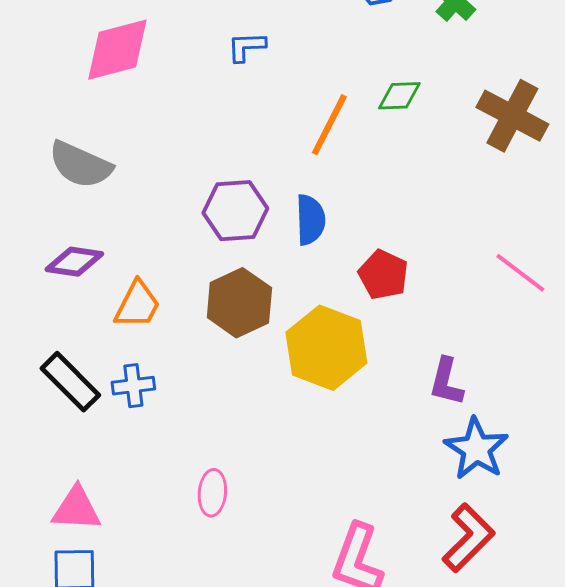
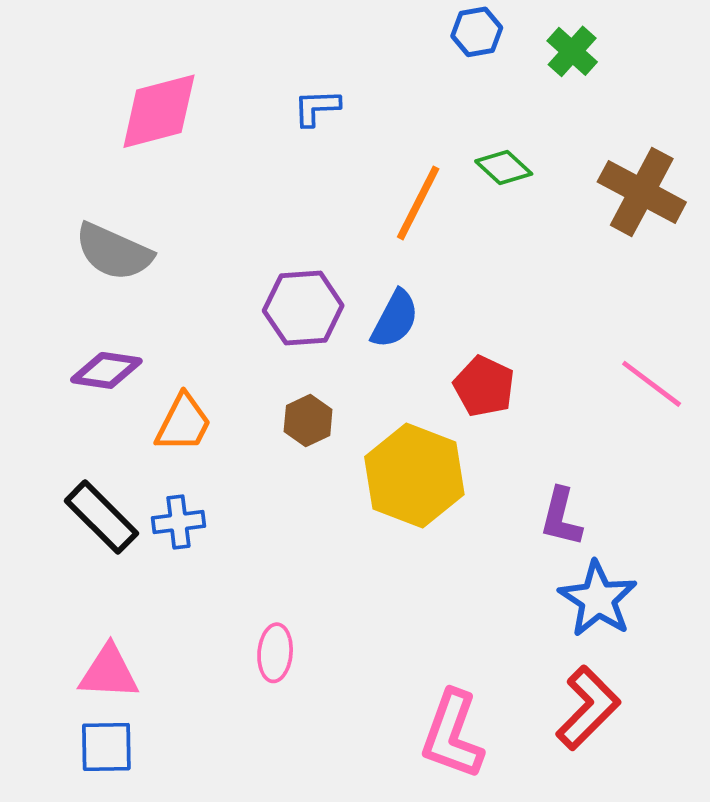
green diamond: (399, 96) -> (504, 167), turned 45
blue semicircle: (310, 220) -> (395, 319), turned 30
brown hexagon: (239, 303) -> (308, 421), size x0.6

